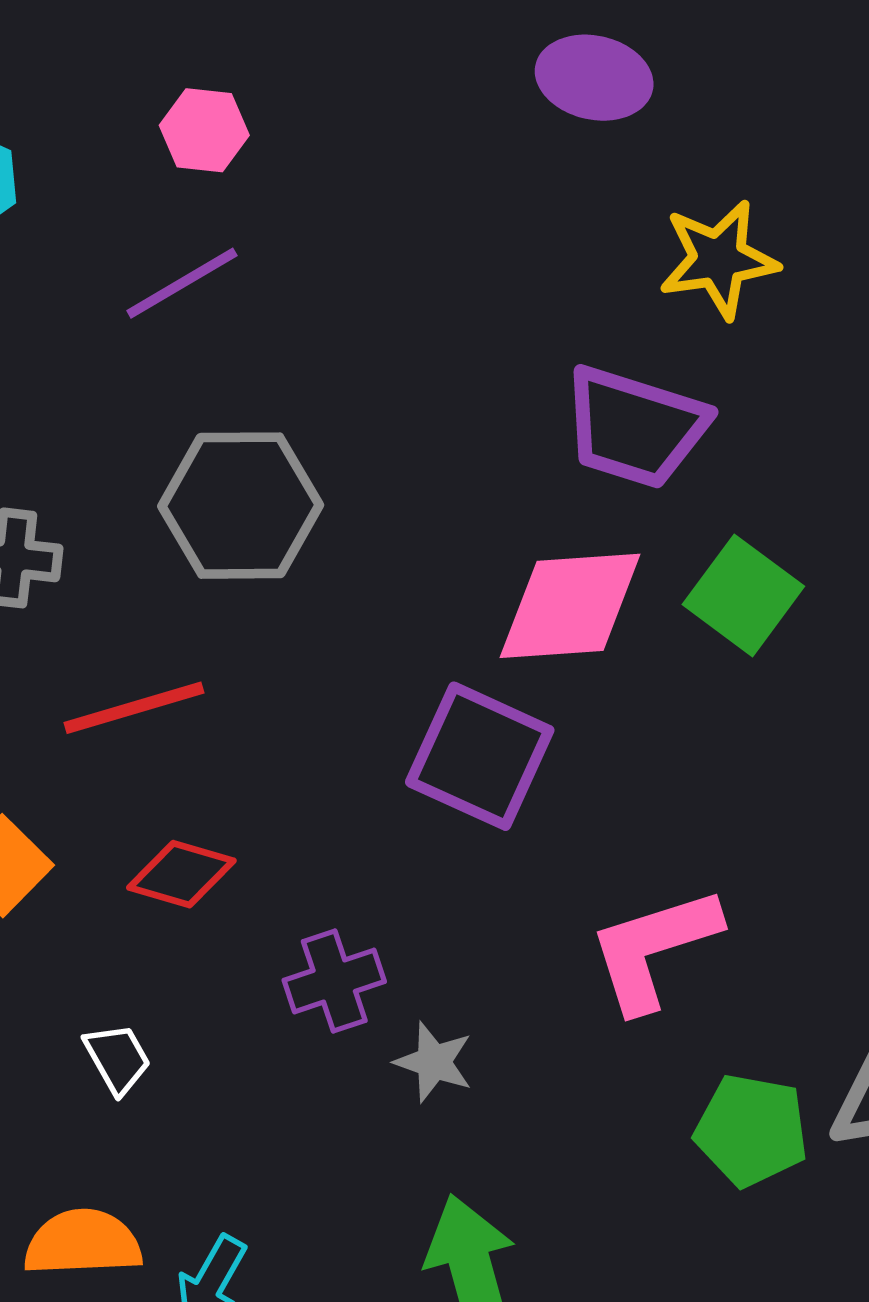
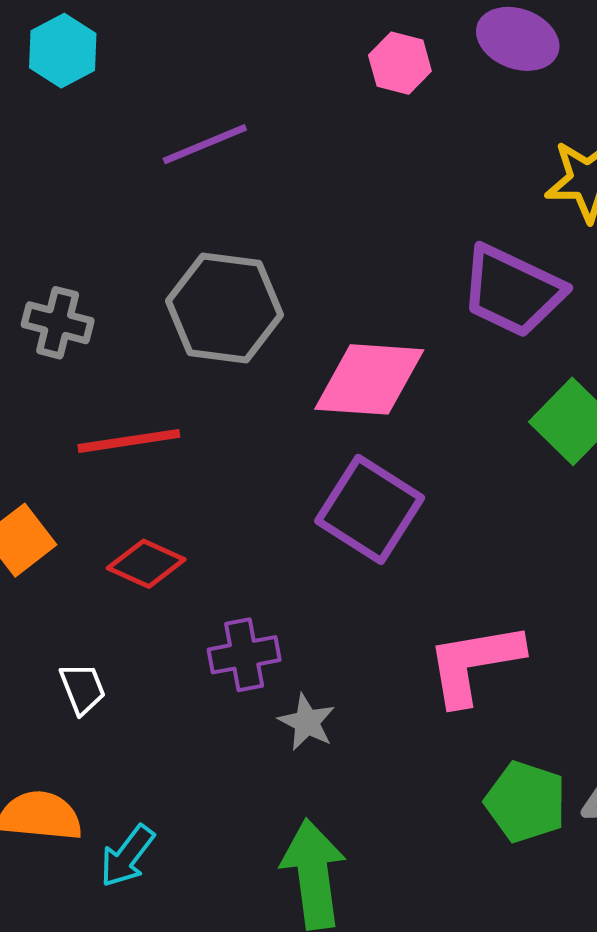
pink hexagon: (204, 130) -> (400, 63), moved
pink diamond: (570, 606) -> (369, 379), moved

